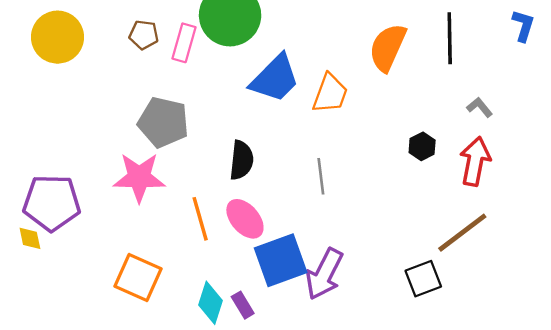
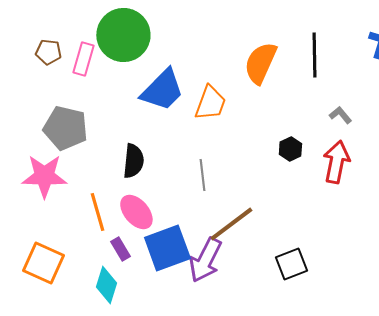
brown line: (462, 233) -> (231, 224), moved
purple rectangle: (243, 305) -> (120, 249), moved

